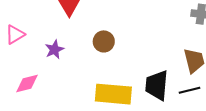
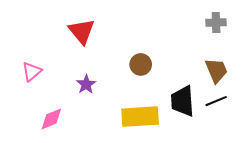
brown circle: (104, 41) -> (141, 64), moved
purple star: (54, 50) -> (86, 84), moved

